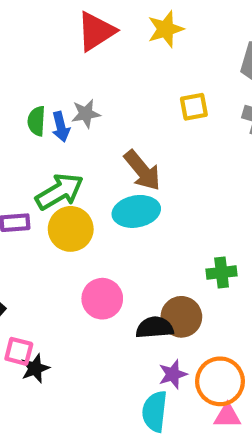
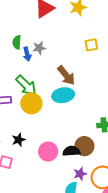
green semicircle: (36, 121) -> (17, 42), moved
green arrow: (59, 192) -> (26, 85), turned 75
pink circle: (102, 299) -> (48, 152), moved
black star: (35, 368) -> (19, 140), moved

